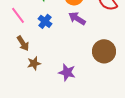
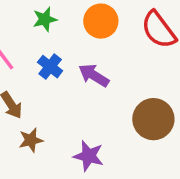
purple arrow: (77, 18) -> (94, 75), moved

